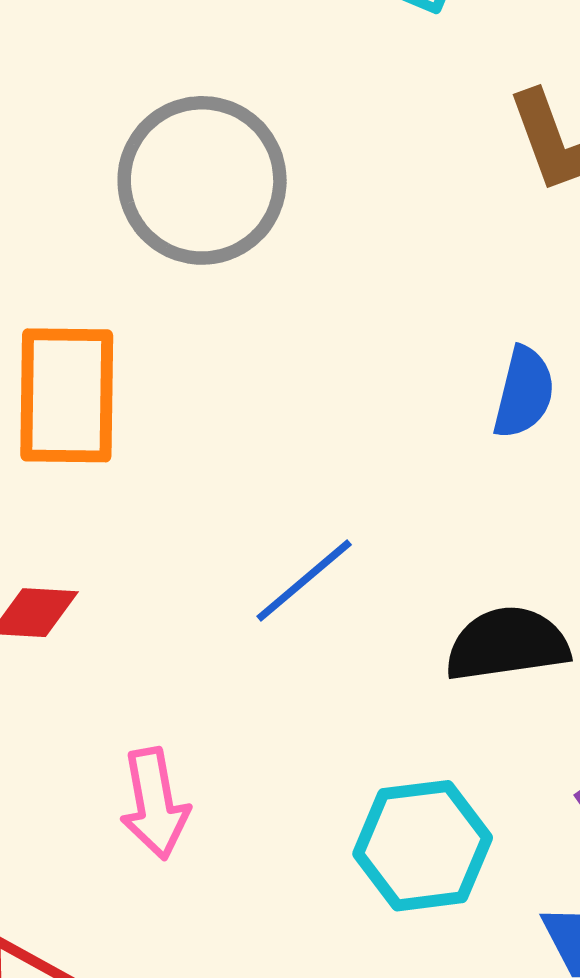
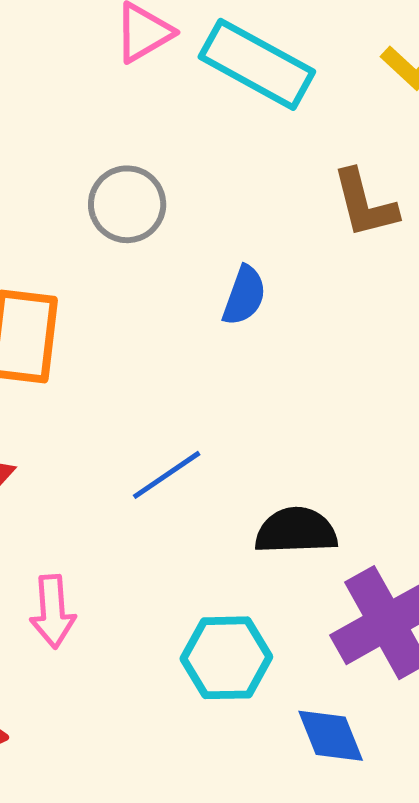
gray circle: (202, 180) -> (127, 204), size x0.7
blue semicircle: (524, 392) -> (244, 296), moved

